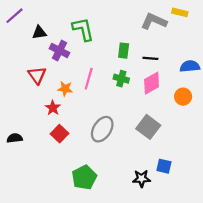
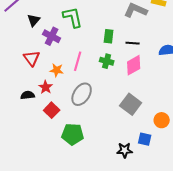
black triangle: (39, 33) -> (34, 20), turned -40
orange circle: (183, 97) -> (162, 120), moved
gray ellipse: (102, 129) -> (82, 94), moved
black semicircle: (15, 138) -> (28, 95), moved
green pentagon: (84, 177) -> (73, 134), moved, turned 30

